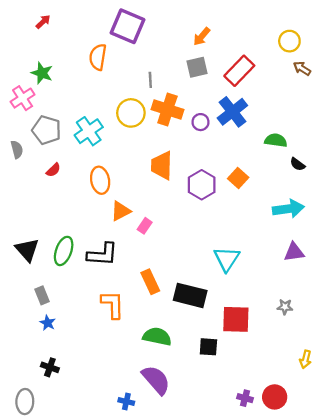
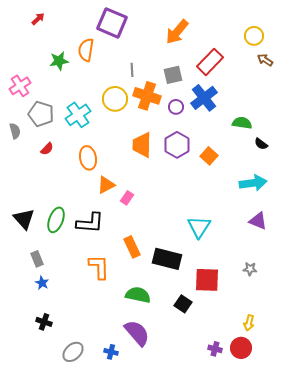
orange arrow: (202, 36) -> (177, 32), size x1.5
gray square: (197, 67) -> (173, 75), moved
green star: (42, 73) -> (59, 61), moved, turned -30
purple hexagon: (202, 185) -> (177, 145), moved
purple triangle: (294, 252) -> (258, 221), turned 30
black square: (208, 347) -> (183, 304), turned 30
yellow arrow: (305, 359) -> (249, 323), moved
gray ellipse: (25, 402) -> (73, 352), moved, turned 45

